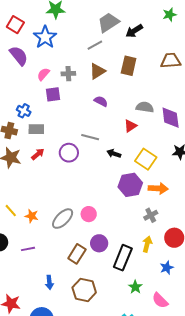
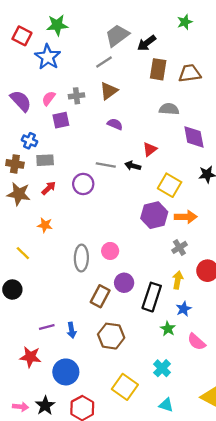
red square: (15, 25) -> (22, 36), moved
purple semicircle: (19, 56) -> (21, 101), moved
brown rectangle: (129, 66) -> (158, 69), moved
gray semicircle: (145, 107) -> (169, 109), moved
black arrow: (114, 154) -> (133, 166), moved
orange star: (32, 216) -> (45, 225), moved
gray ellipse: (63, 219) -> (81, 258), turned -40
purple line: (28, 249) -> (47, 327), moved
blue star: (167, 268) -> (184, 309), moved

